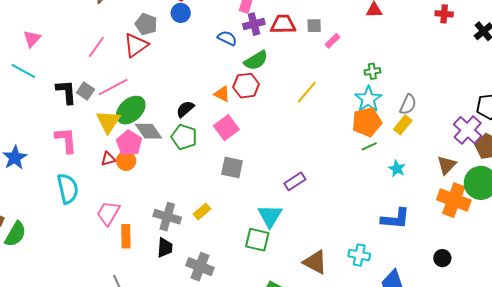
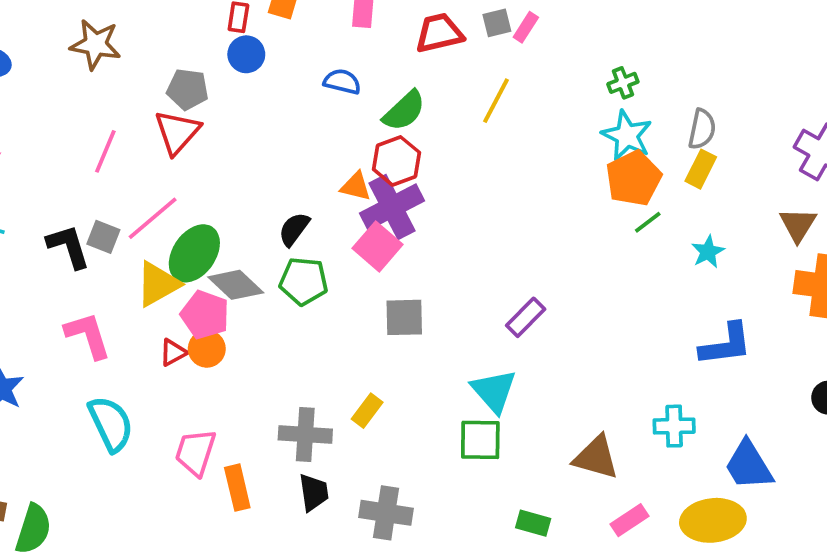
purple cross: (254, 24) -> (392, 207), moved, size x1.5
pink rectangle: (333, 41) -> (526, 27), moved
yellow line: (307, 92) -> (496, 101), moved
yellow triangle: (108, 122) -> (158, 284), turned 40
cyan star: (397, 169) -> (708, 252), turned 30

